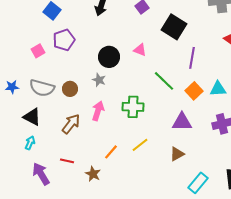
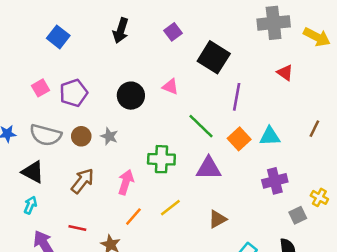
purple pentagon: (64, 40) -> (74, 93), moved
gray star: (99, 80) -> (109, 136), moved
pink arrow: (98, 111) -> (126, 182), moved
purple triangle: (182, 122) -> (209, 168), moved

